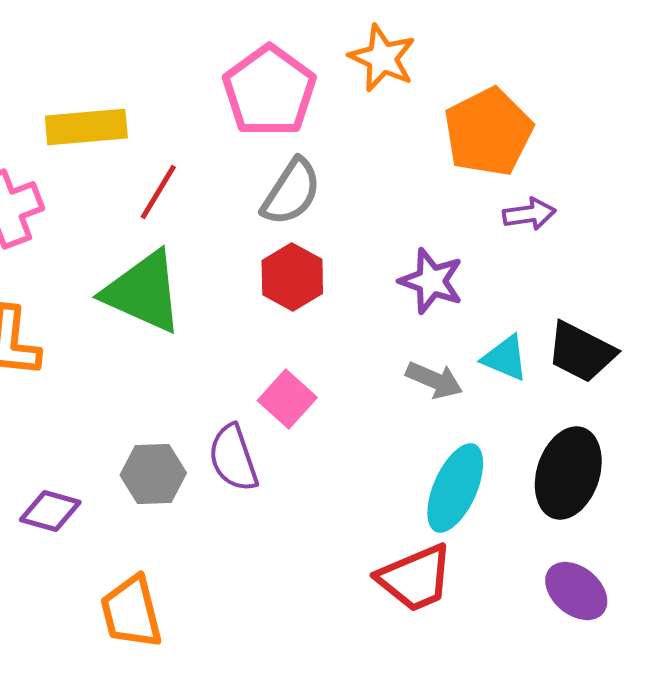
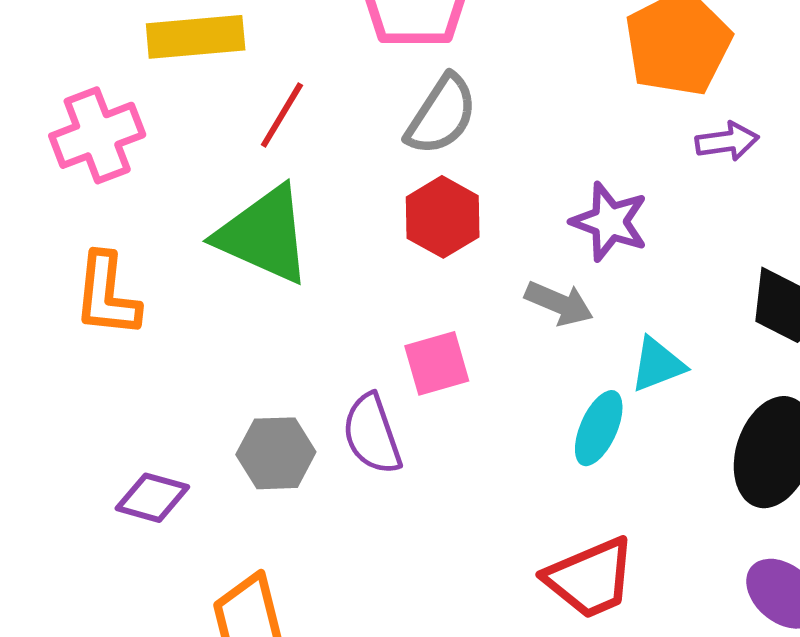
cyan triangle: (505, 358) -> (657, 365), moved, turned -44
gray arrow: (434, 380) -> (559, 303), moved
pink square: (287, 399) -> (437, 363), turned 32
cyan ellipse: (455, 488) -> (599, 428), moved, size x0.7

